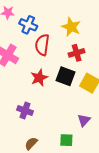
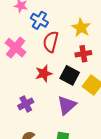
purple cross: (25, 110) -> (26, 104), turned 35
purple triangle: (84, 120) -> (67, 105), moved, size x1.5

